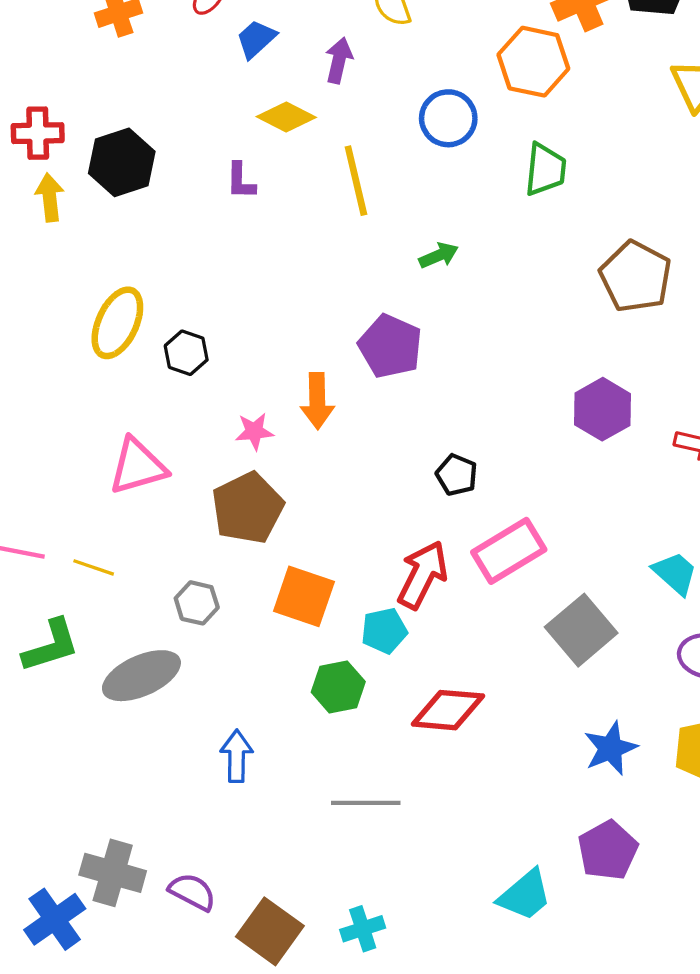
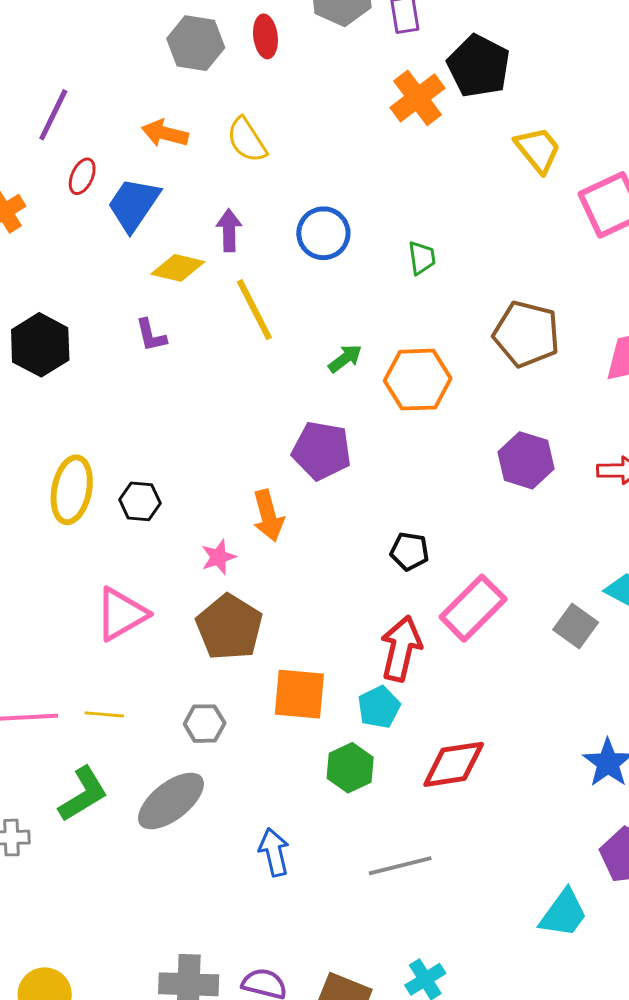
blue trapezoid: (256, 39) -> (134, 204), size x1.5
purple arrow: (339, 60) -> (229, 230), moved
orange hexagon: (533, 62) -> (418, 380), moved
green trapezoid: (545, 169) -> (422, 258), size x0.7
gray square: (581, 630) -> (576, 626), moved, size x0.7

